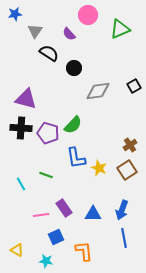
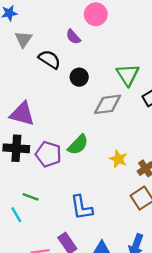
green triangle: (120, 29) -> (128, 75), moved, turned -40
gray triangle: (35, 31) -> (23, 39), moved
blue L-shape: (76, 158) -> (82, 208), moved
yellow star: (99, 168) -> (118, 159), moved
green line: (46, 175) -> (31, 197), moved

